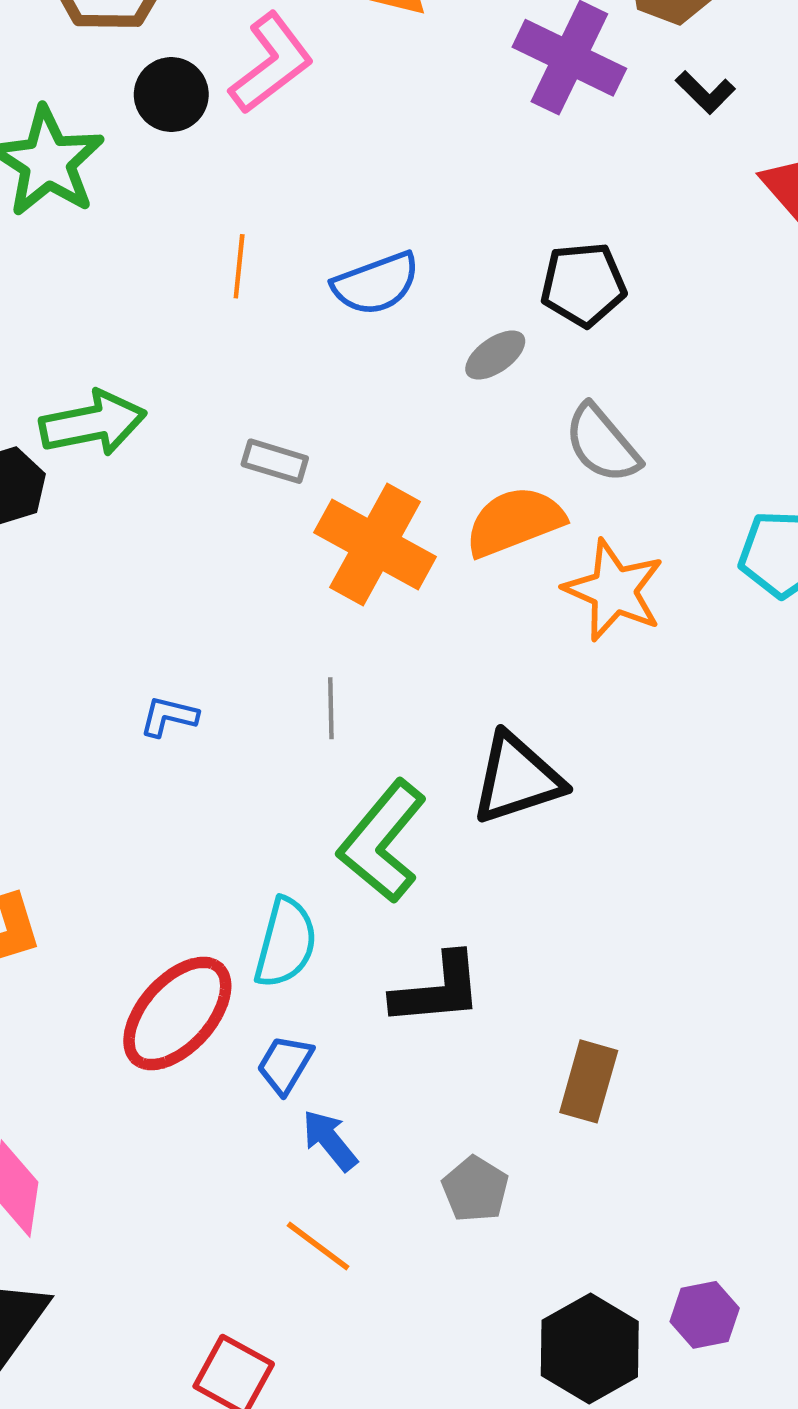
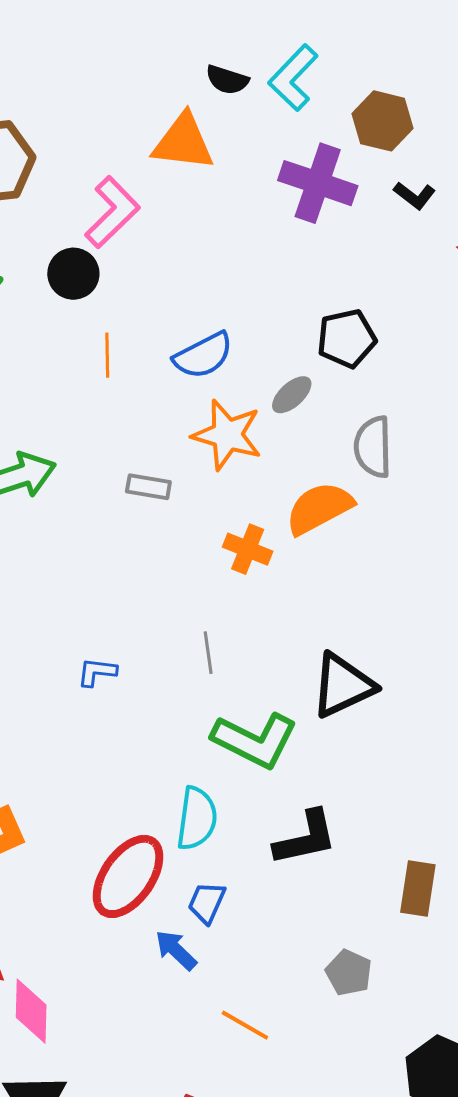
black circle: (171, 95) -> (73, 274), moved
gray semicircle: (602, 444) -> (373, 447), turned 46
orange cross: (375, 545) -> (248, 549), moved, size x0.6
orange star: (614, 590) -> (227, 435), moved
green L-shape: (382, 841) -> (255, 740), turned -96
blue arrow: (330, 1140) -> (176, 950), moved

